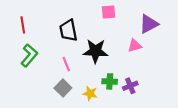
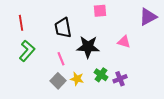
purple triangle: (149, 24) -> (148, 17), moved
pink triangle: (135, 46) -> (124, 42), turned 32
green cross: (110, 81) -> (101, 75), turned 32
yellow star: (90, 93) -> (77, 79), moved

